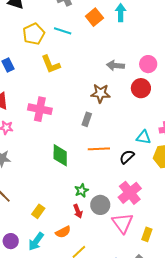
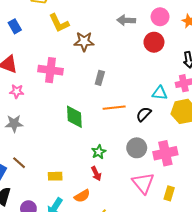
brown star: (100, 93) -> (84, 42), moved
pink cross: (130, 193) -> (165, 153), moved, turned 30
gray circle: (100, 205) -> (137, 148), moved
yellow rectangle: (38, 211) -> (55, 176), turned 56

